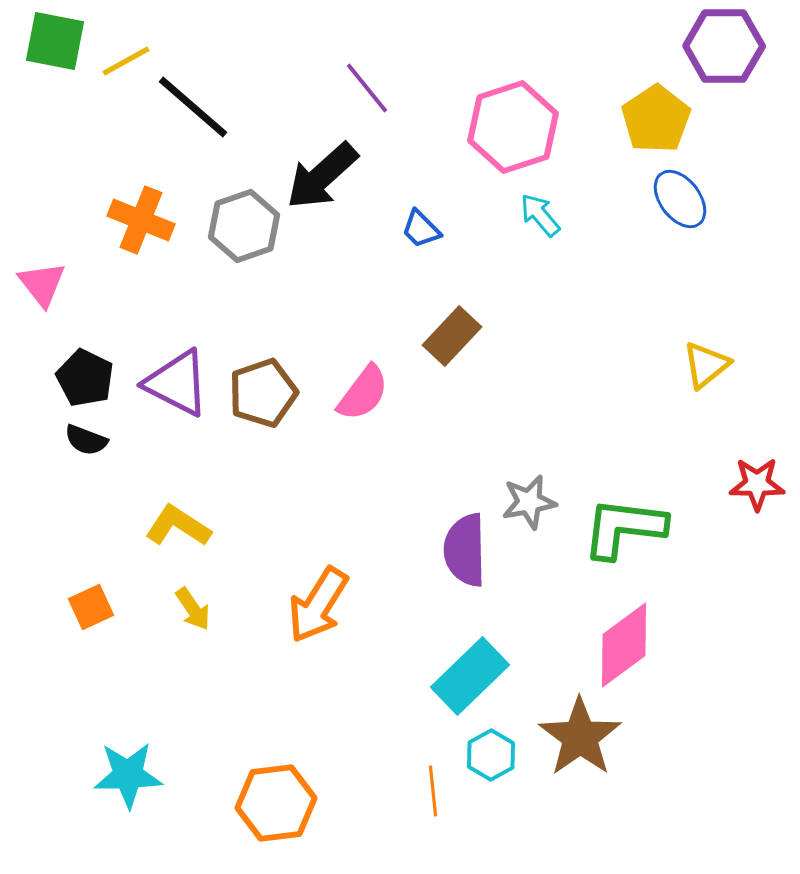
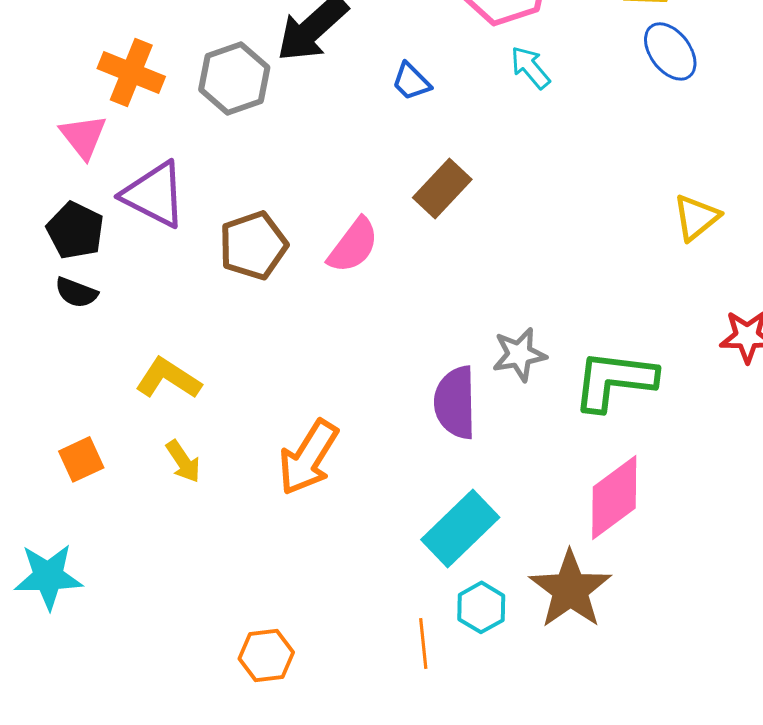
pink triangle: (42, 284) -> (83, 136), moved
purple triangle: (177, 383) -> (154, 194), moved
cyan star: (128, 775) -> (48, 576), moved
orange hexagon: (276, 803) -> (266, 655), size x0.7

